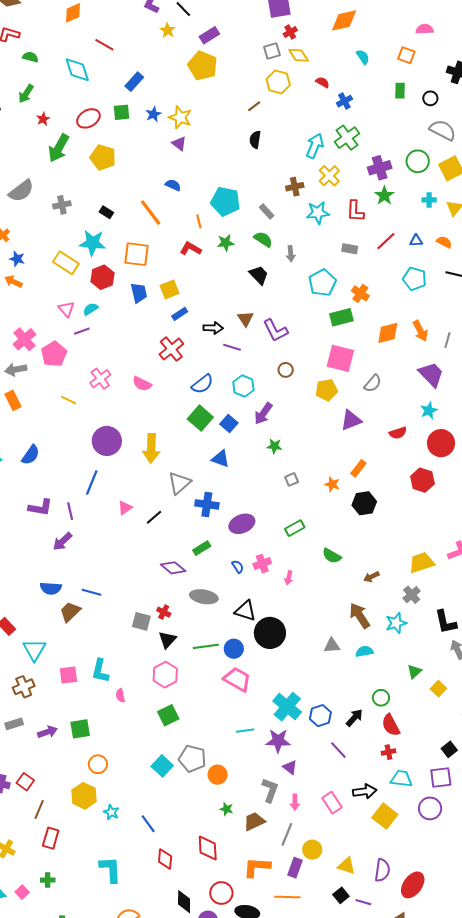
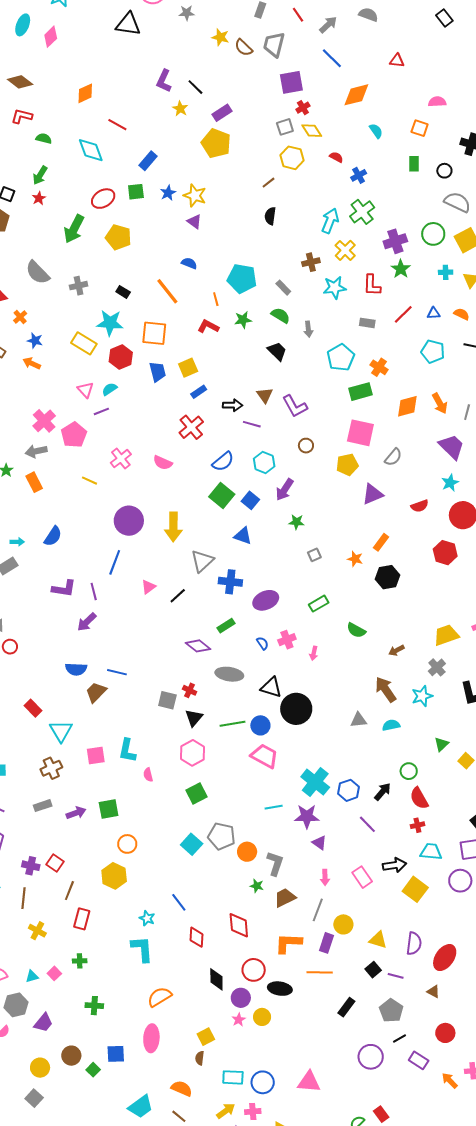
red star: (43, 119) -> (39, 198), moved
gray semicircle: (21, 191) -> (38, 273), turned 84
gray L-shape: (270, 790) -> (275, 864), moved
cyan star: (111, 812) -> (147, 918), moved

